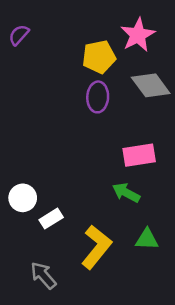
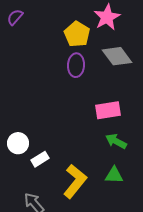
yellow pentagon: (99, 57) -> (77, 34), turned -30
green arrow: (126, 193) -> (116, 141), moved

